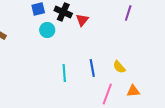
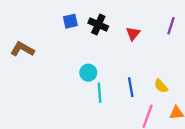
red triangle: (82, 20) -> (133, 34), moved
cyan circle: (47, 30) -> (88, 73), moved

